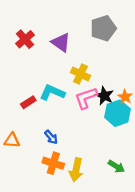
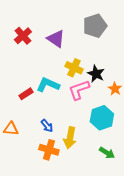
black star: (104, 96) -> (96, 74), moved
cyan hexagon: (117, 113) -> (102, 118), moved
yellow arrow: (76, 170) -> (70, 138), moved

